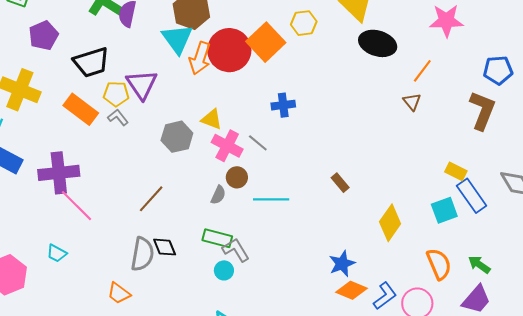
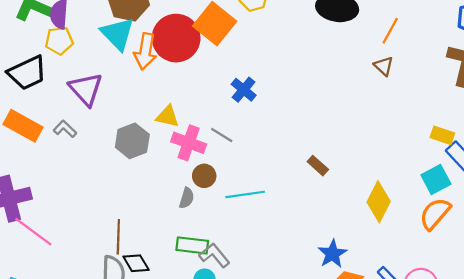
yellow pentagon: (116, 94) -> (59, 41), moved
blue cross: (283, 105) -> (244, 90), turned -35
brown line: (151, 199) -> (118, 237), moved, turned -32
orange semicircle: (439, 264) -> (435, 214), moved, turned -108

